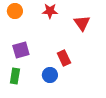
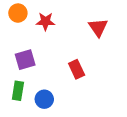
red star: (50, 11) -> (45, 21), moved
blue circle: (50, 75) -> (44, 99), moved

